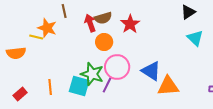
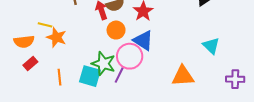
orange star: (47, 28) -> (56, 37), moved
cyan triangle: (195, 38) -> (211, 46), moved
blue triangle: (151, 71) -> (143, 41), moved
red rectangle: (20, 94) -> (30, 64), moved

